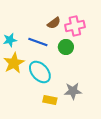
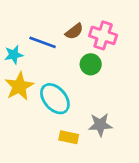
pink cross: (75, 26) -> (103, 35), turned 30
blue line: (38, 42) -> (43, 42), moved

